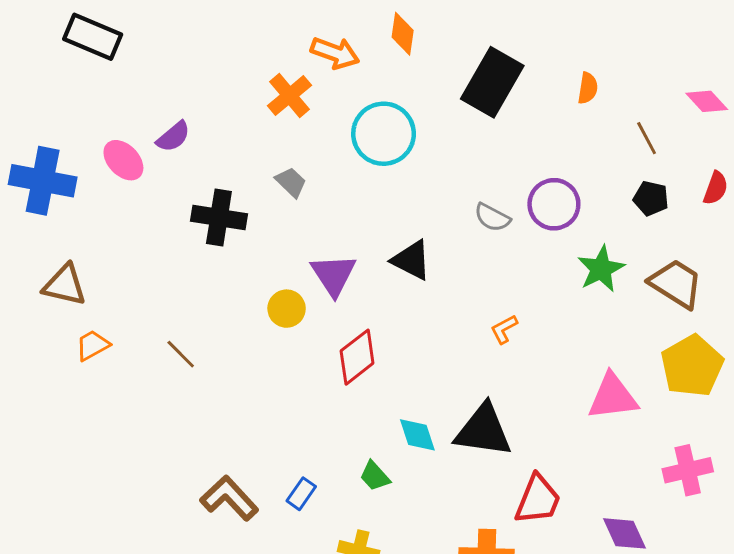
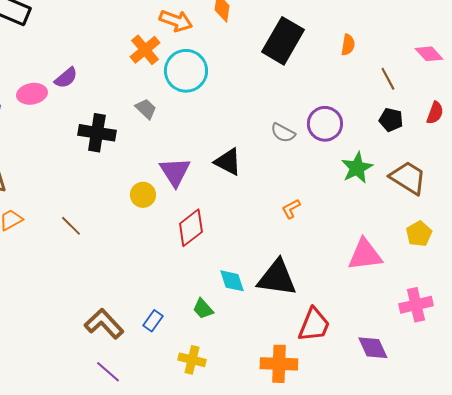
cyan circle: (384, 134) -> (186, 71), moved
pink ellipse: (123, 160) -> (32, 94), turned -56
yellow pentagon: (692, 366) -> (419, 234), size x0.6

